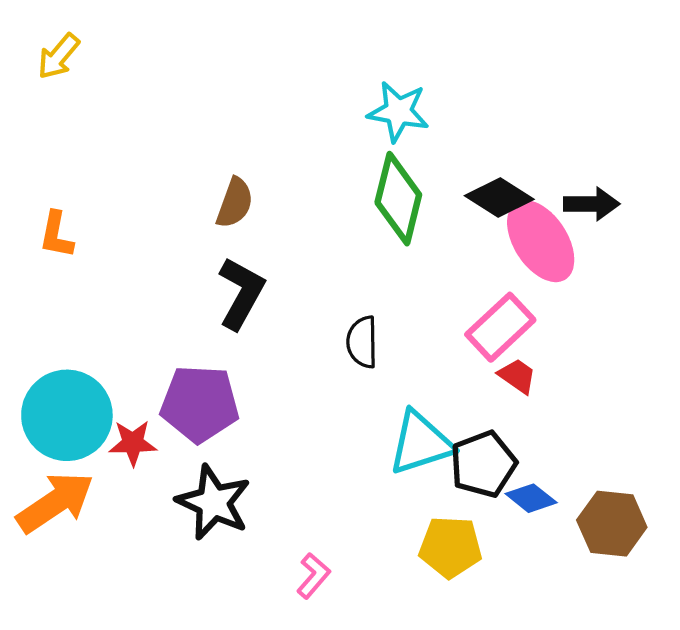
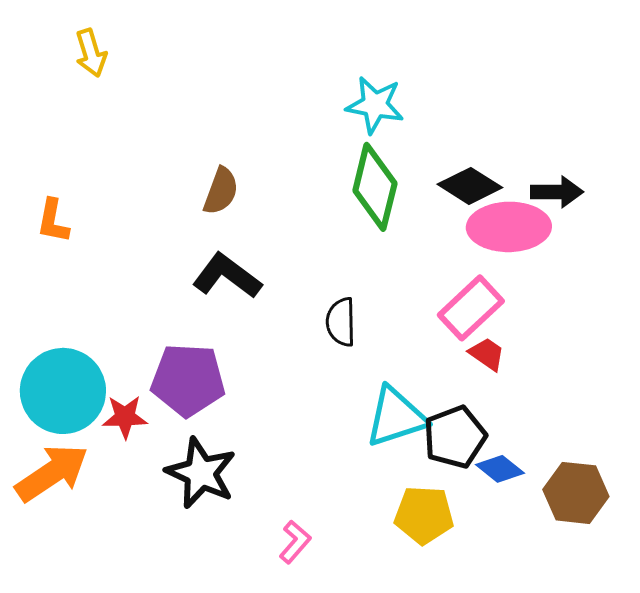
yellow arrow: (58, 56) -> (91, 53), moved, turned -57
pink ellipse: (541, 241) -> (509, 227), turned -58
black L-shape: (241, 293) -> (227, 276), turned -82

